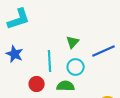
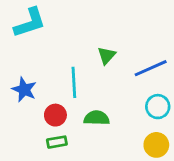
blue star: (15, 54) -> (24, 90), moved
cyan circle: (76, 67) -> (158, 107), moved

